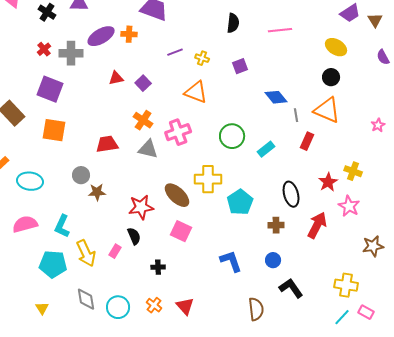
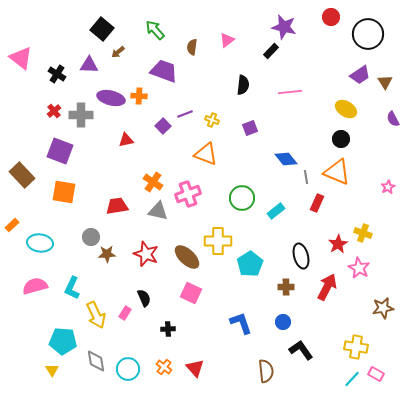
purple ellipse: (101, 36) -> (111, 98), turned 44
purple square: (143, 83) -> (163, 126), moved
red star: (141, 207) -> (146, 254), moved, turned 30
cyan pentagon: (53, 264) -> (63, 341), moved

